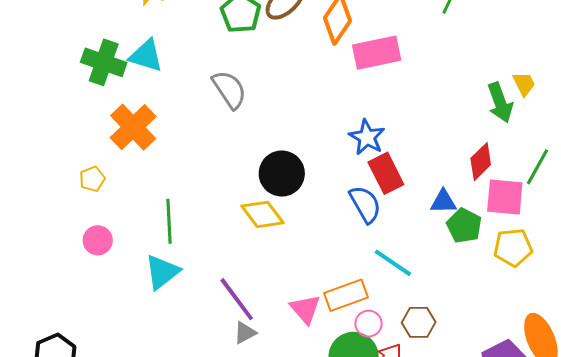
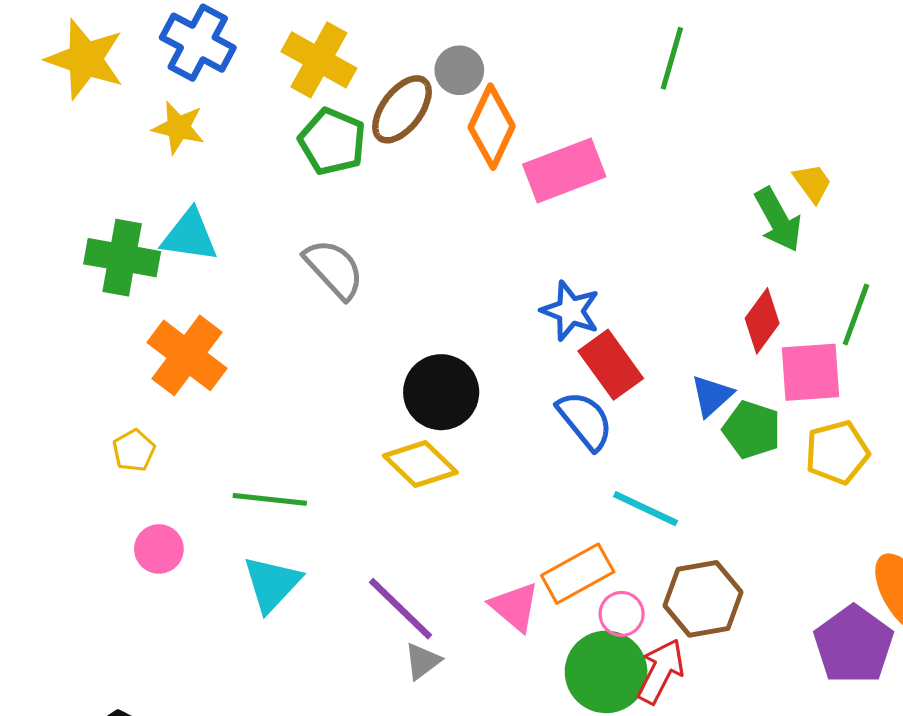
blue triangle: (443, 202) -> (712, 396), turned -32
green line: (169, 221) -> (270, 499), turned -72
brown hexagon: (419, 322) -> (703, 599), size x1.4

